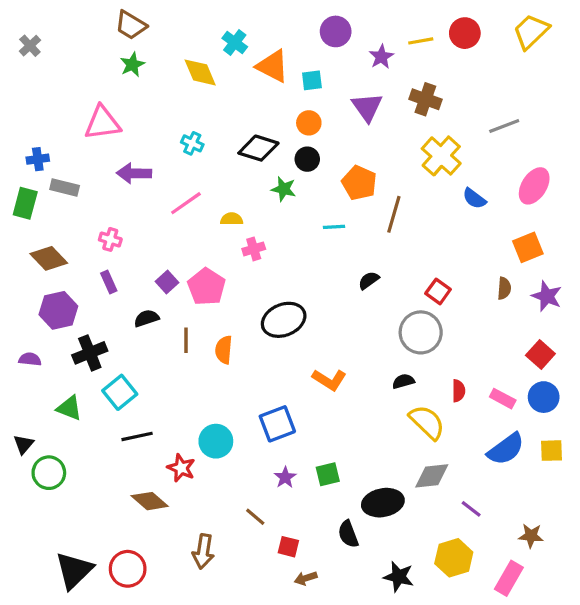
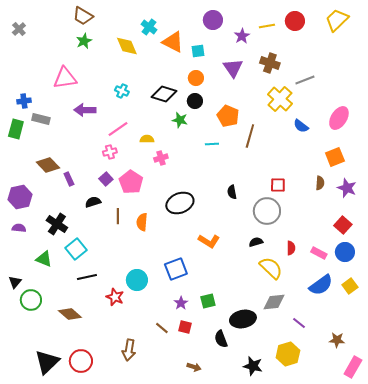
gray line: (504, 126) -> (305, 80), moved
pink cross: (110, 239) -> (110, 152), moved, turned -32
brown diamond: (49, 258) -> (48, 165), moved
black semicircle: (369, 280) -> (232, 192), moved, turned -64
red square: (438, 291) -> (278, 185), turned -35
purple hexagon: (58, 310) -> (20, 197), moved
black cross: (90, 353) -> (57, 224), turned -35
yellow square: (551, 451) -> (350, 286), turned -35
brown diamond: (150, 501) -> (70, 314), moved
red square: (288, 547) -> (185, 327), moved
brown arrow: (306, 578) -> (194, 367), turned -144
pink rectangle: (509, 578) -> (353, 367), moved

